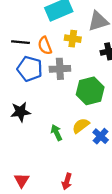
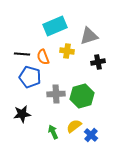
gray cross: (60, 69) -> (56, 94), moved

